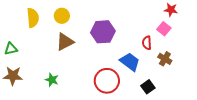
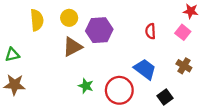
purple hexagon: (103, 32) -> (99, 30), moved
red semicircle: (147, 43) -> (151, 31), moved
green star: (52, 80) -> (86, 86), moved

